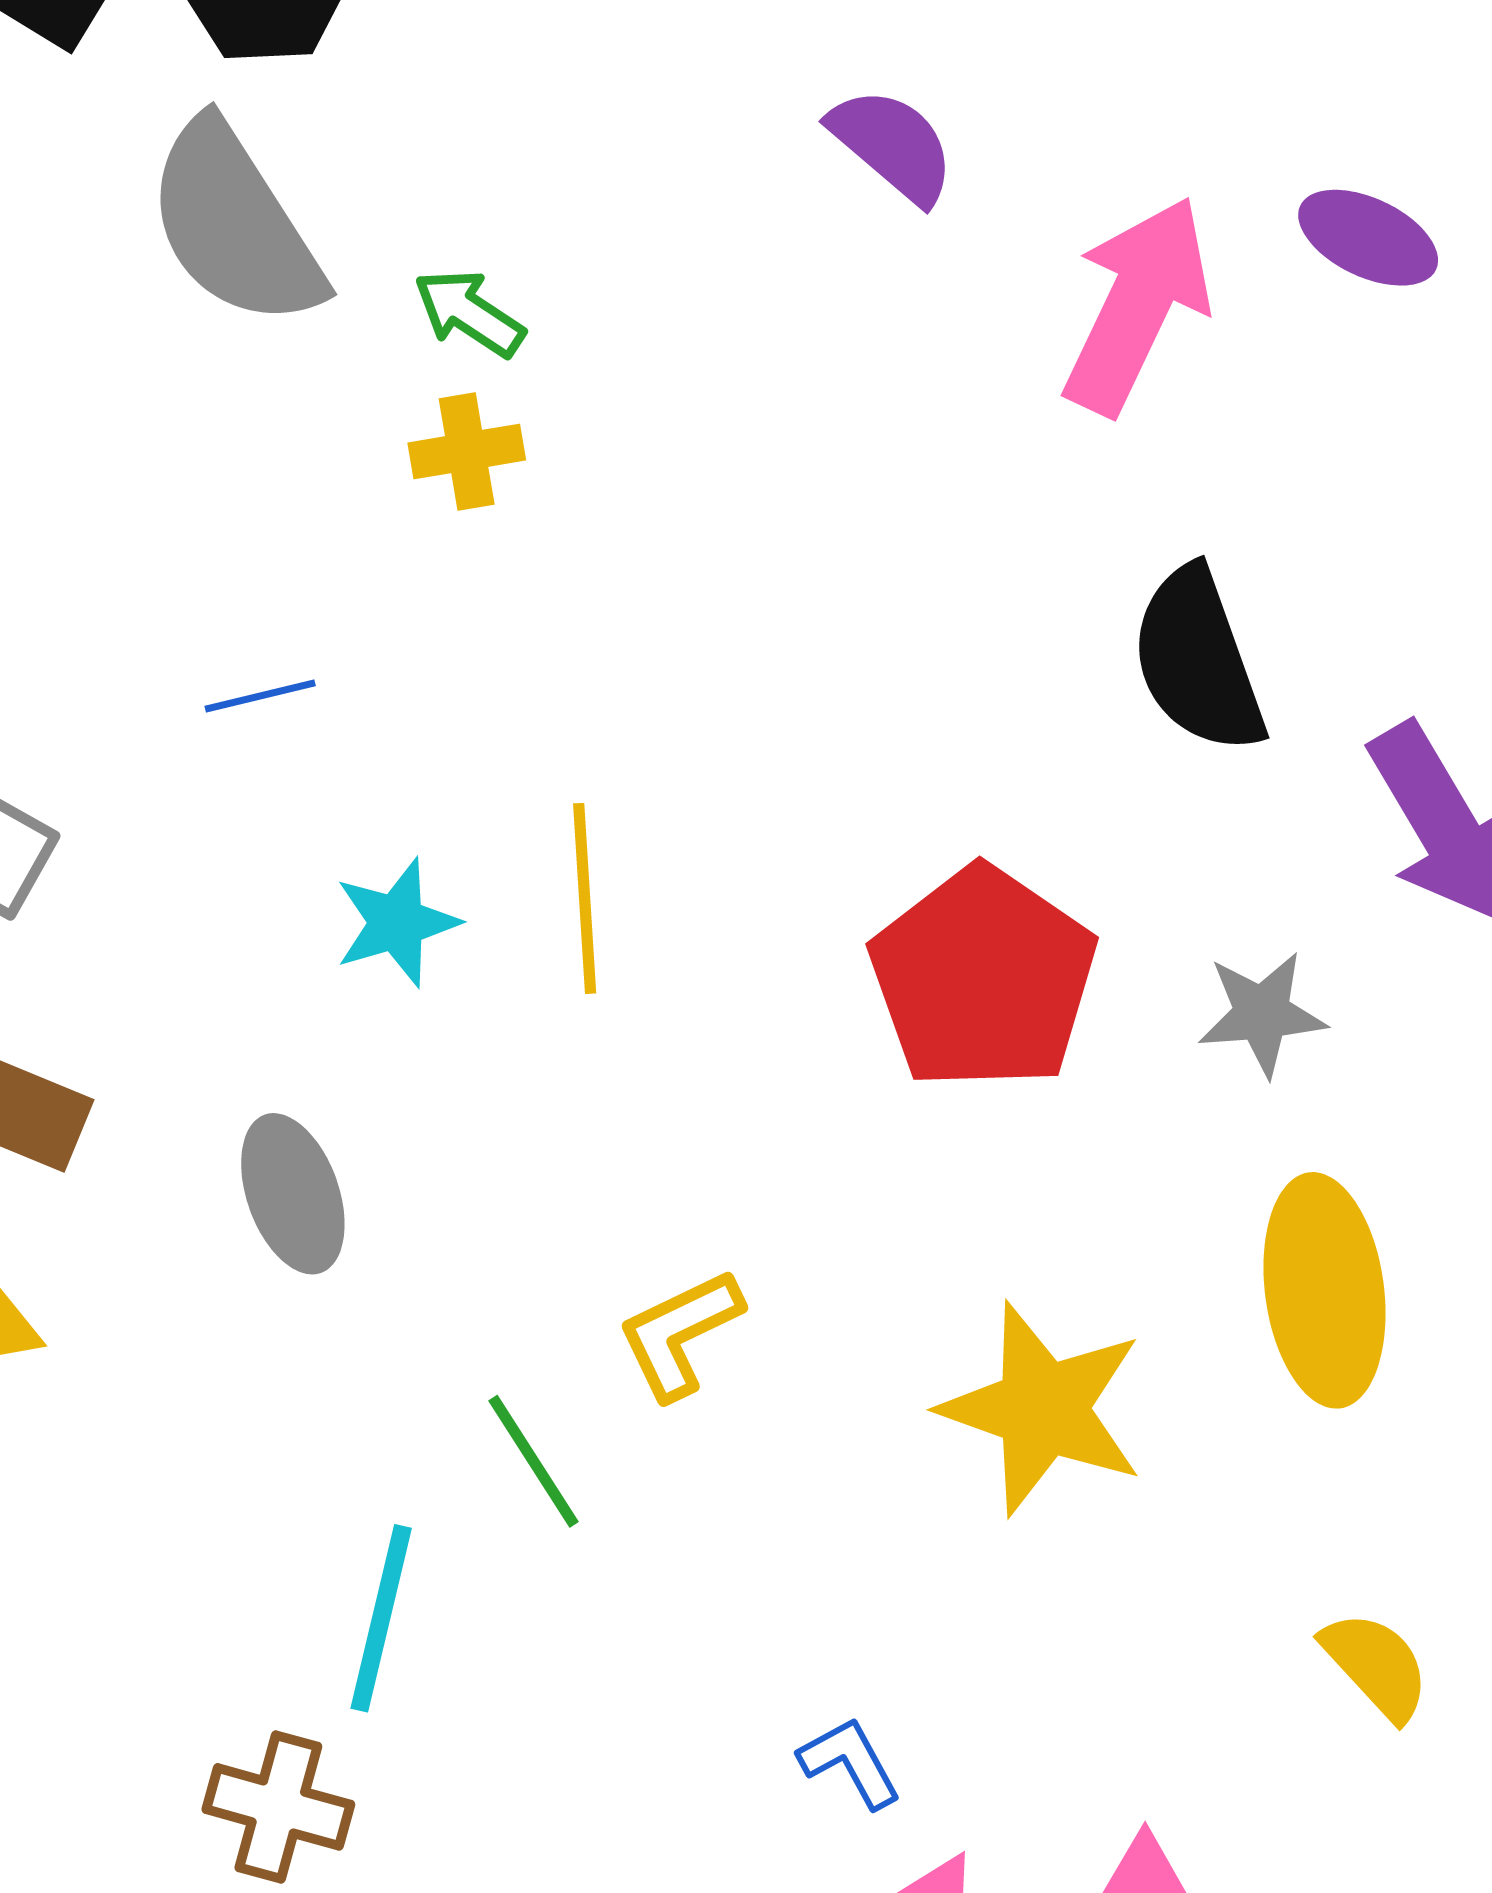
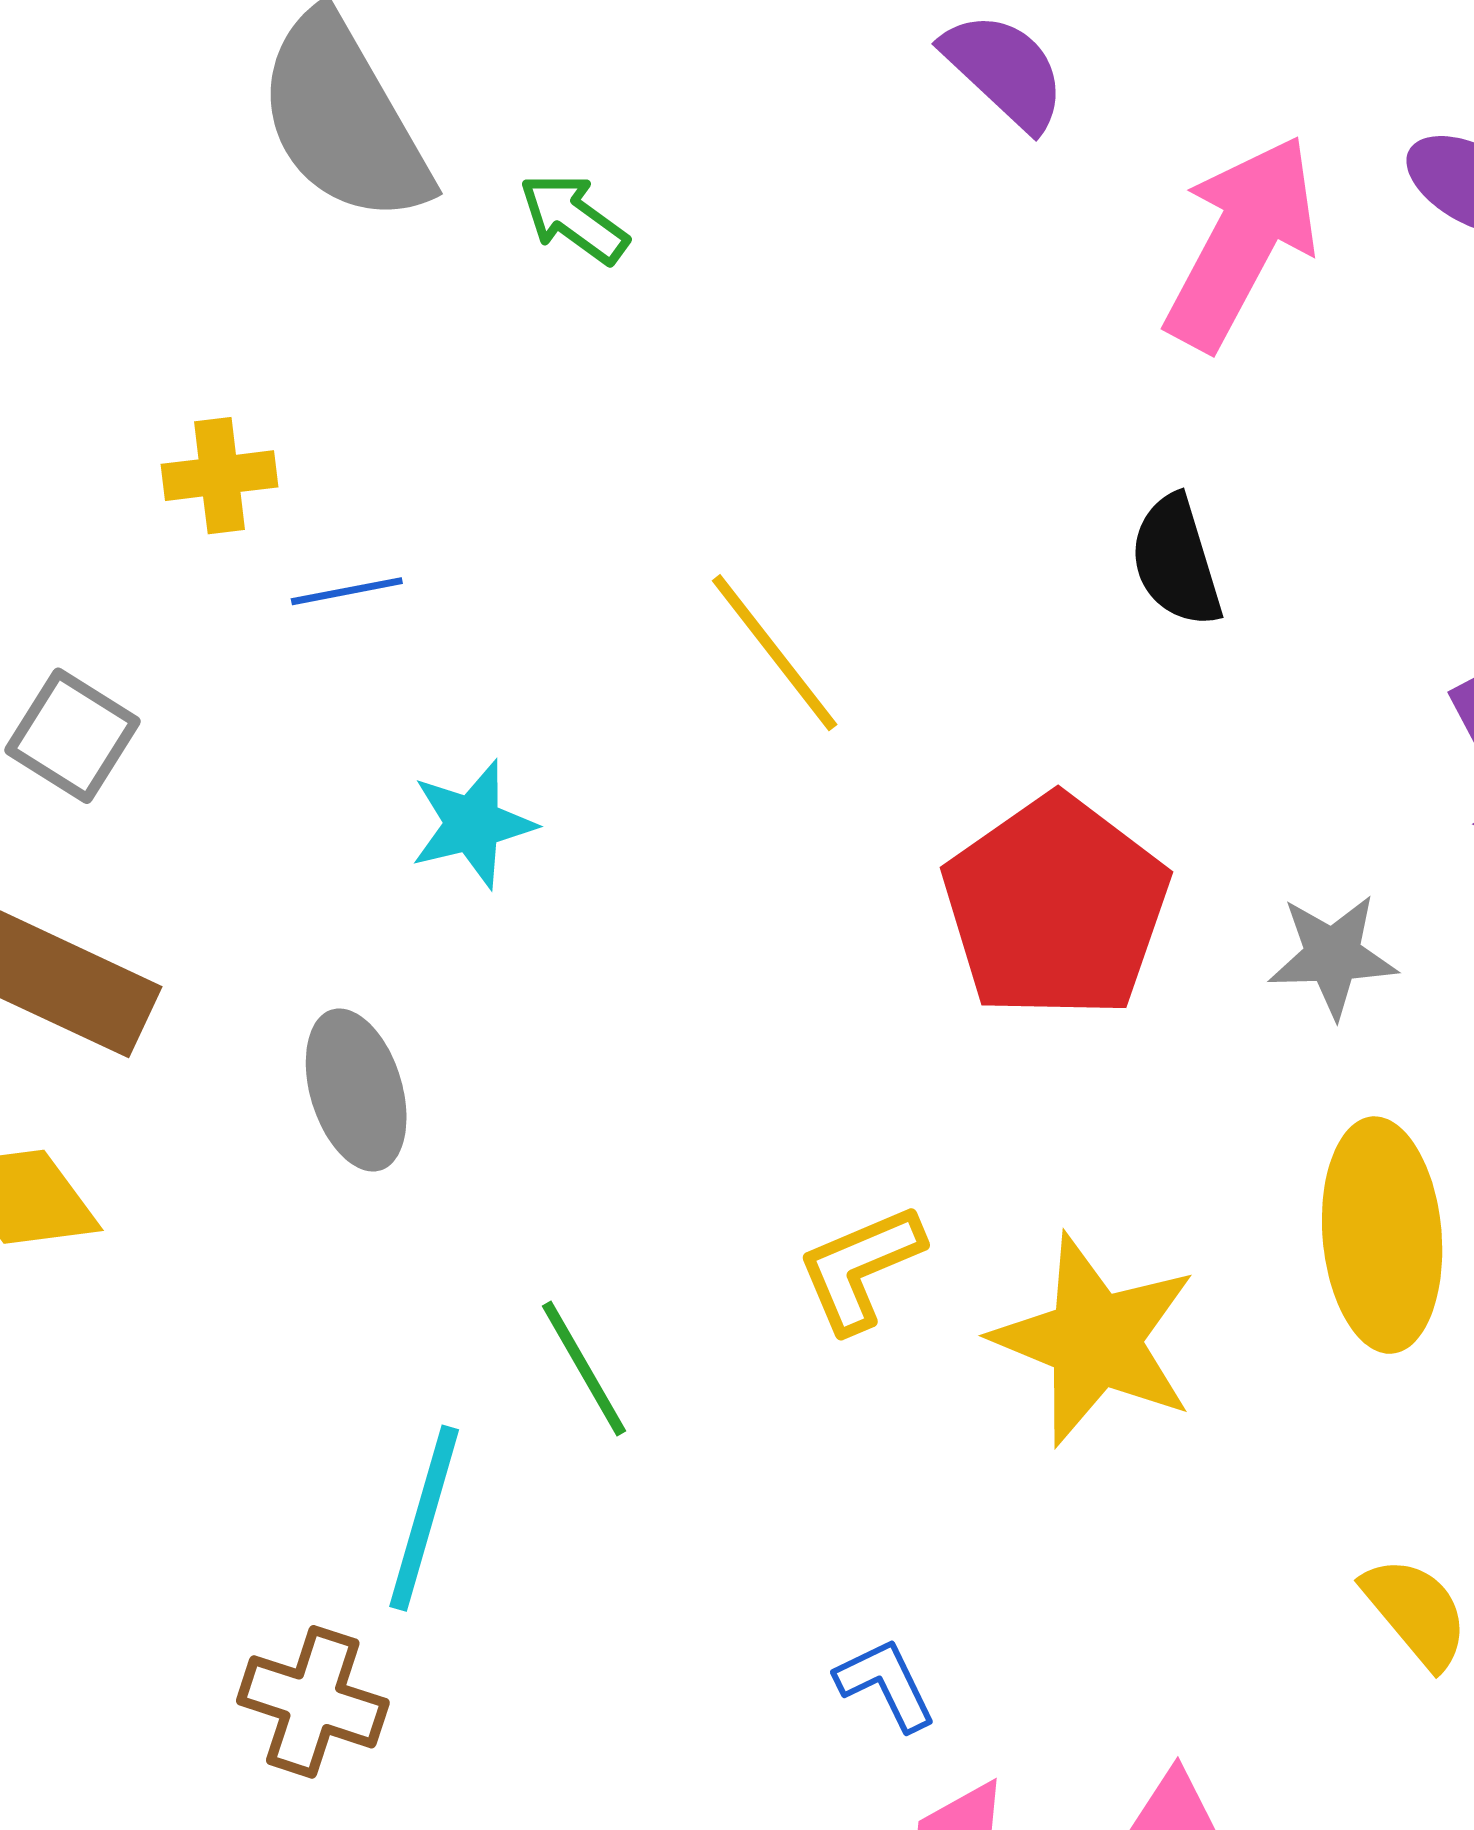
yellow cross: (467, 452) -> (220, 476), moved
black semicircle: (1198, 660) -> (1176, 561), moved, size x0.7
yellow line: (585, 898) -> (775, 653), moved, turned -37
yellow L-shape: (680, 1334) -> (860, 1268), moved

